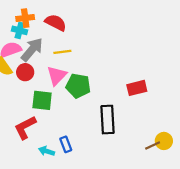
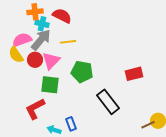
cyan cross: (20, 30) -> (42, 24), moved
pink triangle: (57, 76) -> (51, 61), moved
black rectangle: (107, 120) -> (108, 102), turned -35

